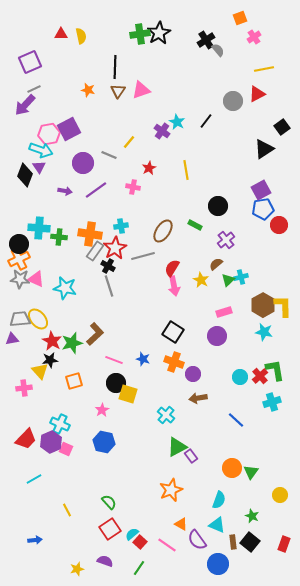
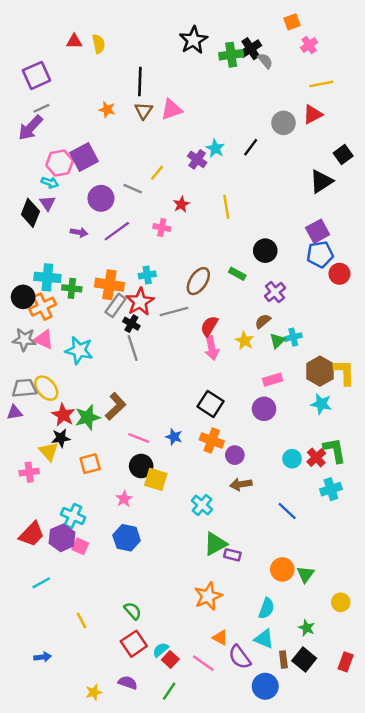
green cross: (140, 34) -> (231, 55), moved
cyan arrow: (41, 150) -> (50, 182), size x0.6
orange cross: (19, 259) -> (43, 307), moved
purple rectangle: (191, 456) -> (232, 555), turned -40

